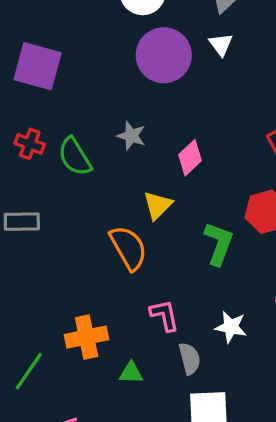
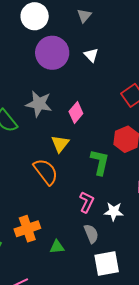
white triangle: (221, 44) -> (91, 55), moved
gray star: (131, 136) -> (39, 104), size x1.5
pink L-shape: (164, 315) -> (87, 202), moved, turned 45

